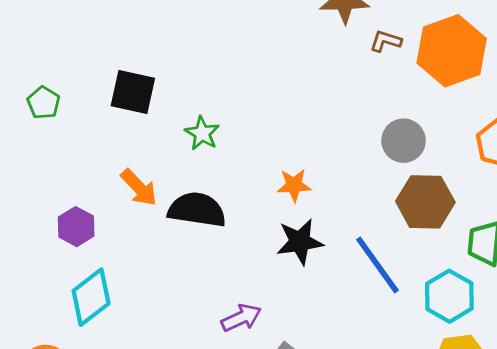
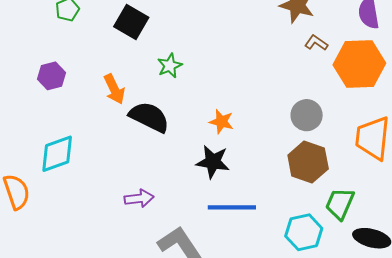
purple hexagon: (76, 227) -> (52, 76), moved
blue line: (378, 265) -> (232, 207), moved, turned -72
purple arrow: (241, 318) -> (139, 198), moved

